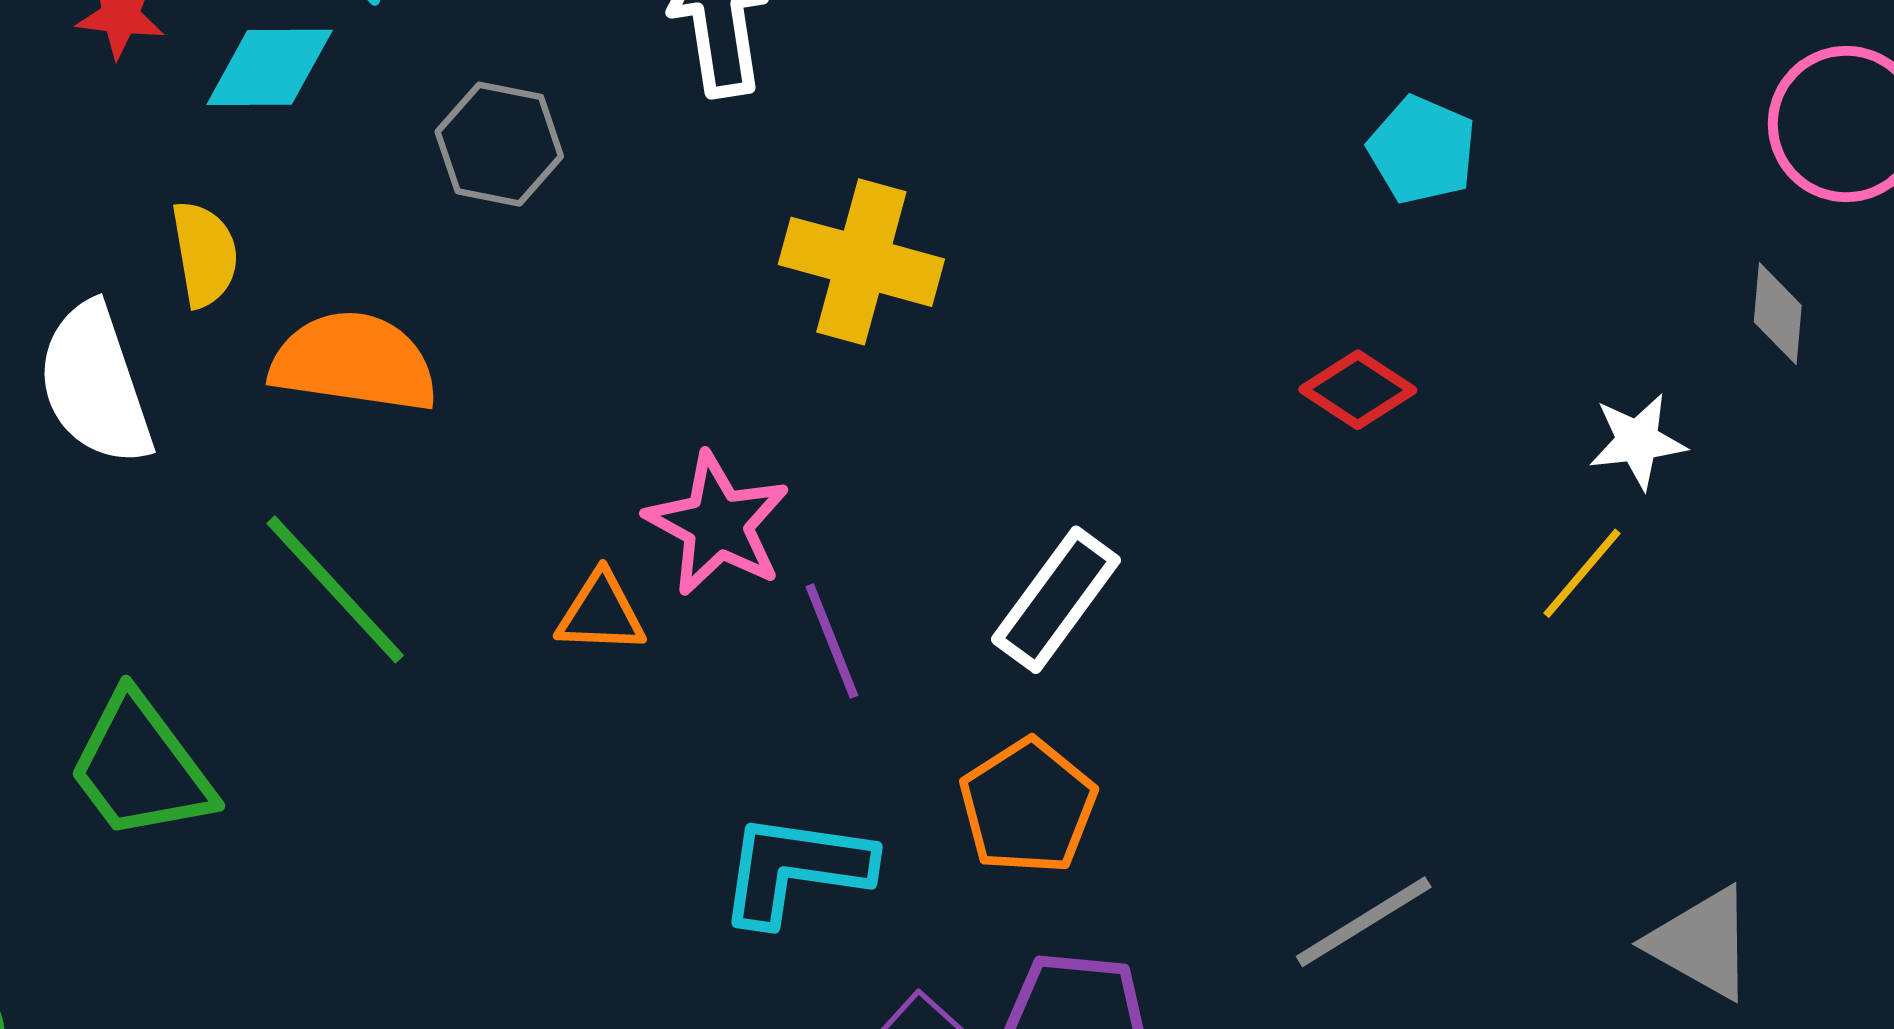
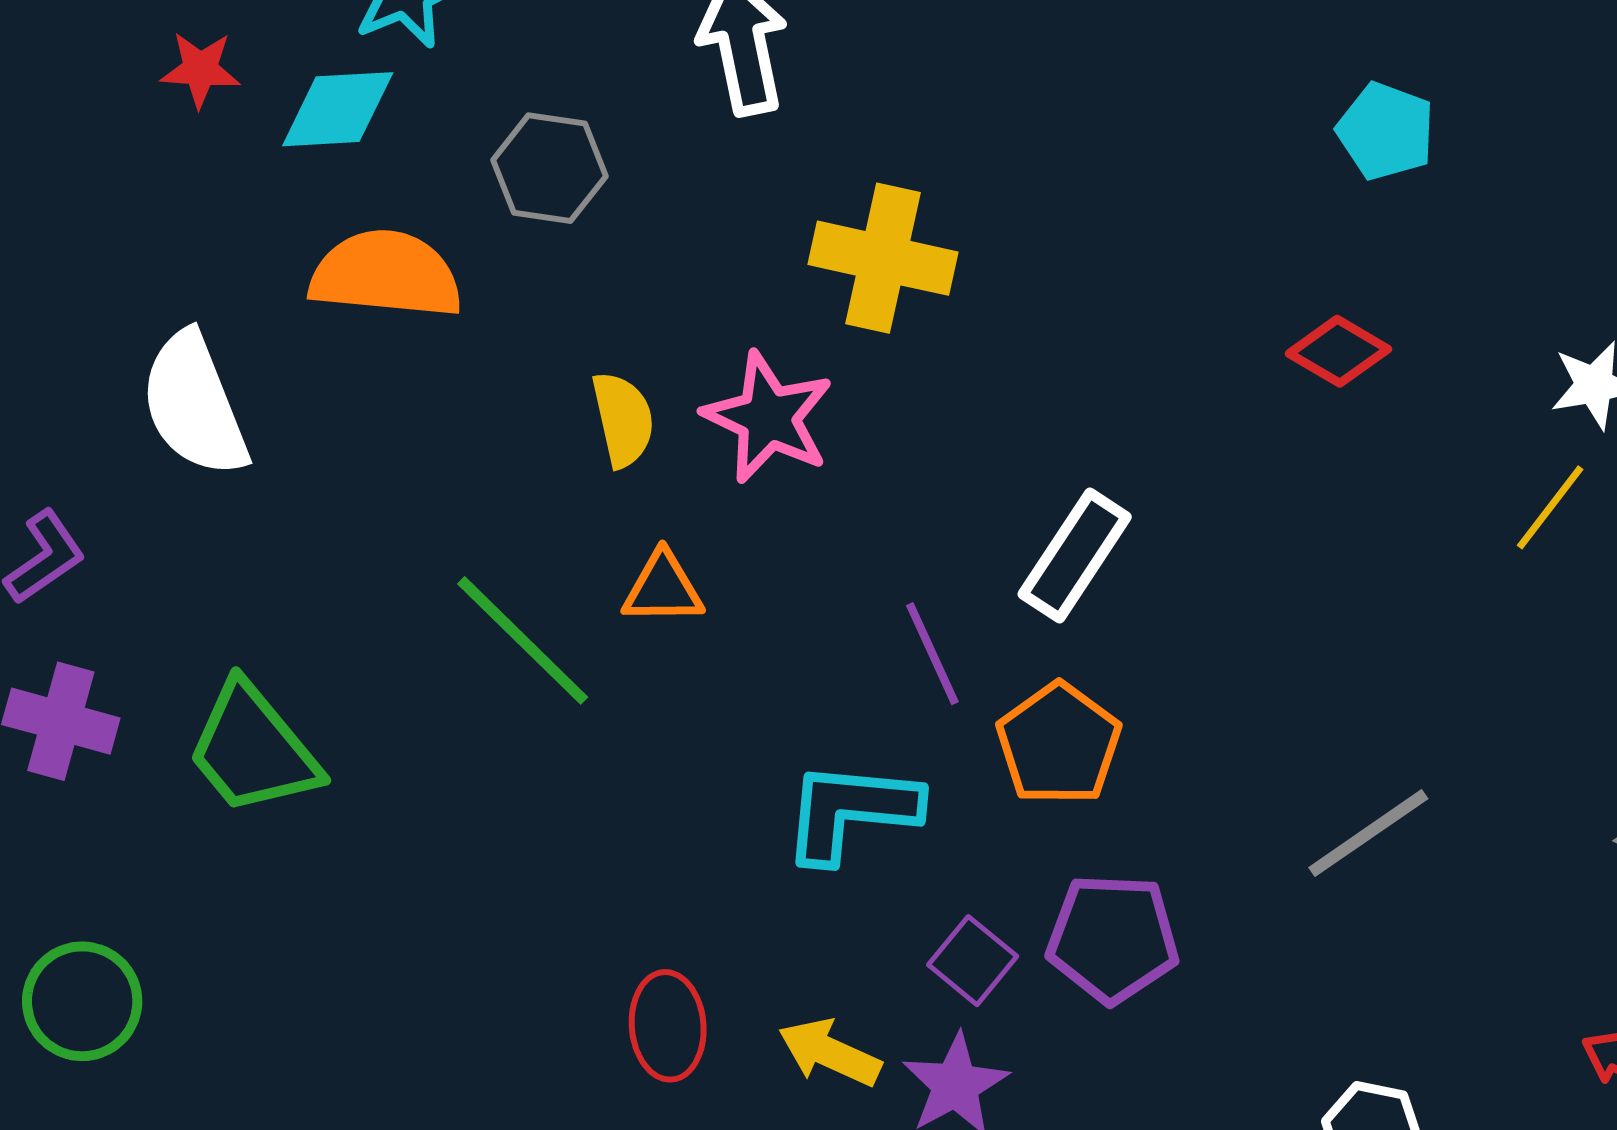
yellow semicircle: (205, 254) -> (623, 419), moved
orange semicircle: (354, 362) -> (386, 274), moved
pink star: (718, 524) -> (768, 418), moved
green line: (335, 589) -> (523, 640), moved
purple line: (832, 641) -> (932, 654), moved

